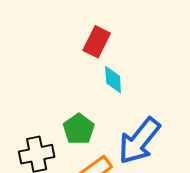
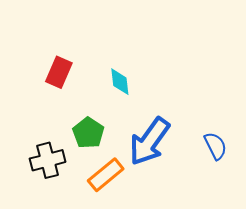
red rectangle: (97, 42) -> (59, 72), moved

